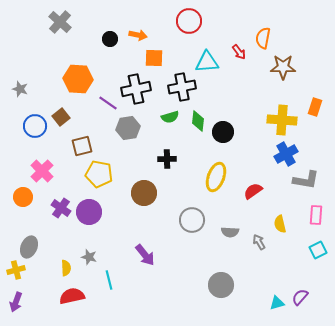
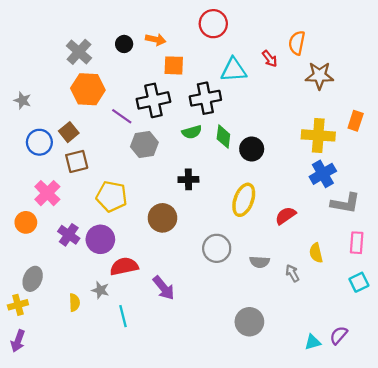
gray cross: (60, 22) -> (79, 52), moved
brown square: (82, 146) -> (77, 161), moved
red semicircle: (72, 296) -> (124, 266), moved

